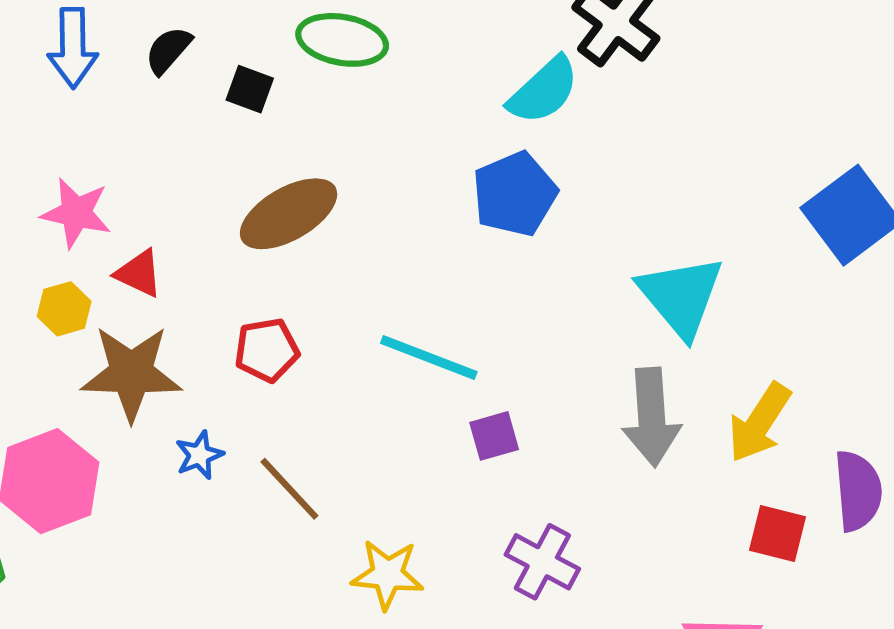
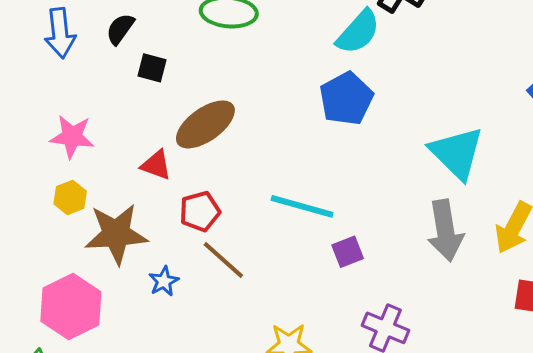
black square: (250, 89) -> (152, 68), moved
red triangle: (139, 273) -> (156, 165), moved
brown line: (289, 489) -> (223, 260), moved

